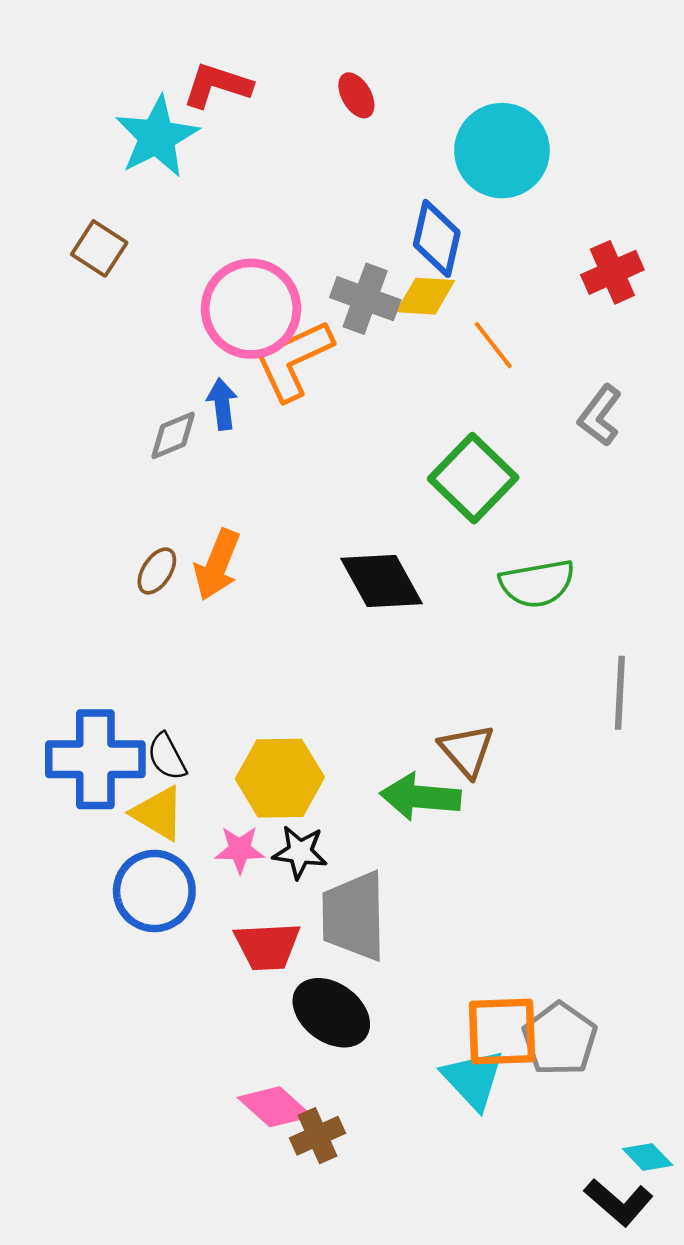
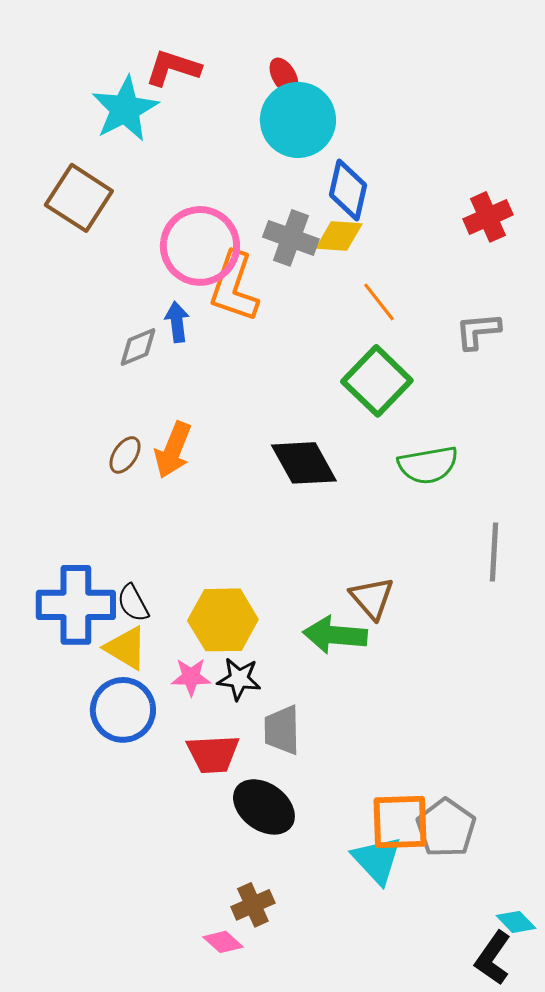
cyan circle: (502, 151) -> (298, 120), moved
brown square: (99, 248) -> (79, 198), size x1.5
orange line: (493, 345) -> (379, 302), moved
orange L-shape: (294, 360) -> (234, 287), turned -46
gray L-shape: (600, 415) -> (478, 331), turned 48
gray trapezoid: (354, 916) -> (282, 730), size x0.7
pink diamond: (275, 1107) -> (223, 942), moved, size x0.7
black L-shape: (619, 1202) -> (493, 958), turned 84

